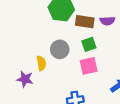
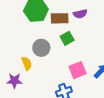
pink square: (89, 66) -> (78, 70), moved

